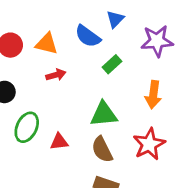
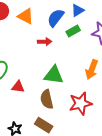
blue semicircle: (88, 36) -> (56, 18), turned 78
green rectangle: (112, 64) -> (73, 31), moved
red arrow: (56, 75) -> (45, 42), moved

